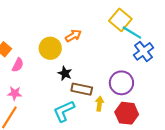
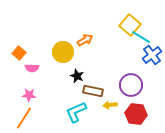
pink semicircle: (18, 65) -> (32, 68), turned 64
yellow arrow: (99, 104) -> (110, 105), turned -104

